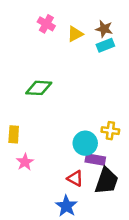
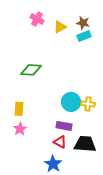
yellow rectangle: (14, 134) -> (19, 109), moved
cyan circle: (85, 143) -> (71, 102), moved
purple rectangle: (95, 160) -> (64, 126), moved
black trapezoid: (107, 181) -> (85, 144), turned -105

